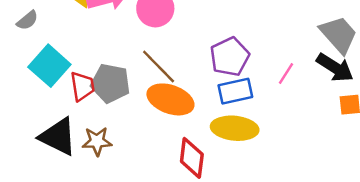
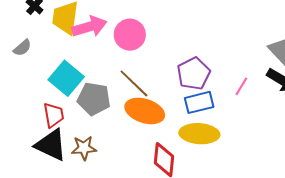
cyan square: (49, 66) -> (66, 78), moved
red trapezoid: (82, 86) -> (54, 115), moved

